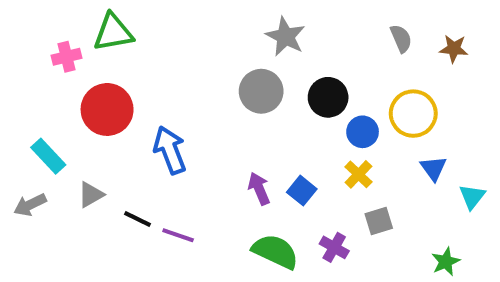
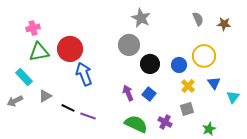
green triangle: (113, 32) -> (39, 52), moved
black circle: (328, 97) -> (150, 64), moved
red circle: (107, 109) -> (70, 49), moved
yellow cross: (358, 174) -> (188, 86), moved
green star: (446, 262) -> (209, 129), moved

